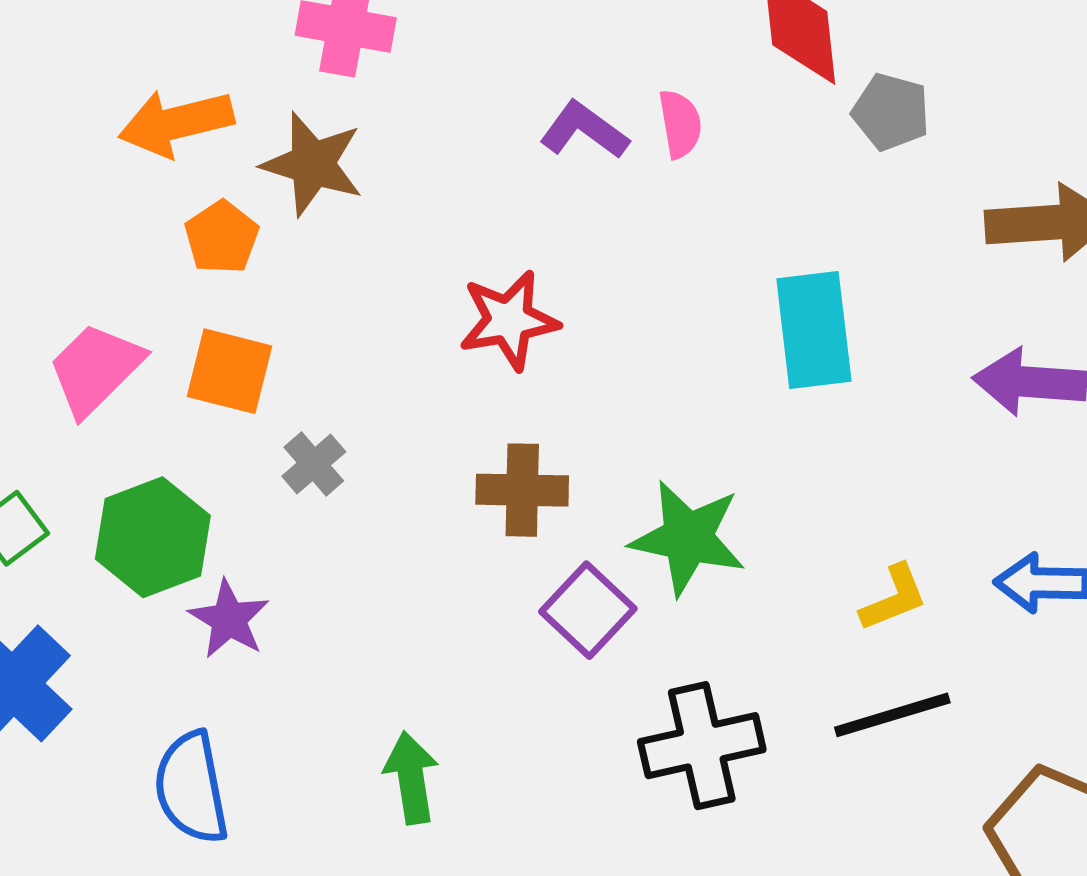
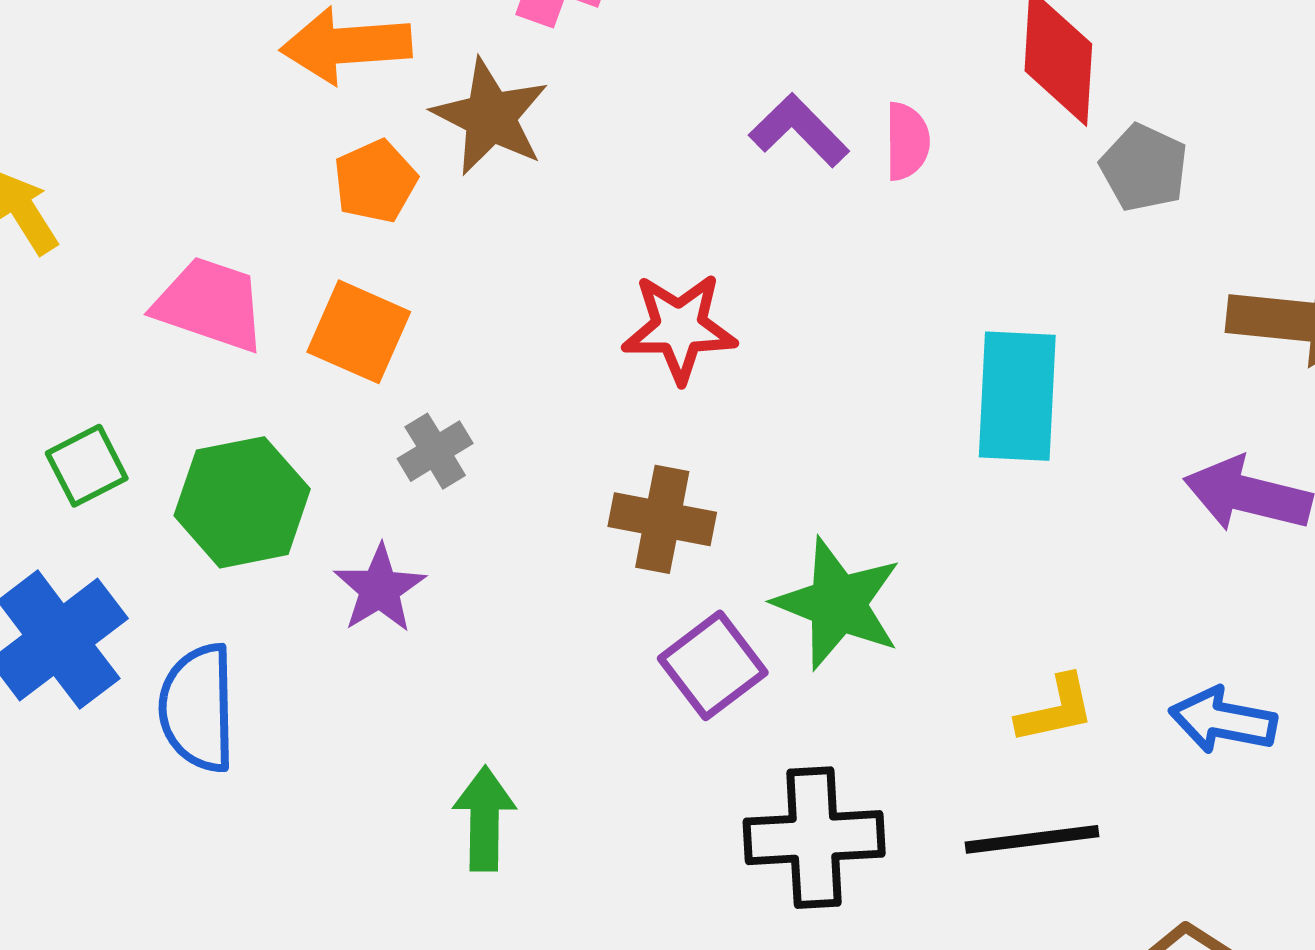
pink trapezoid: (95, 369) -> (210, 304), turned 54
purple star: (229, 619) -> (380, 589), moved
blue semicircle: (191, 788) -> (198, 708), moved

